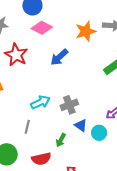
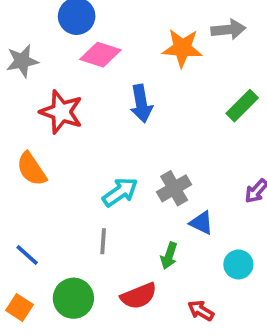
orange star: (86, 31) -> (182, 48), turned 30
blue arrow: (59, 57) -> (141, 104), turned -48
cyan circle: (99, 133) -> (238, 264), moved

